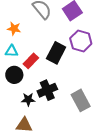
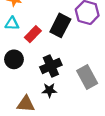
black circle: (14, 75) -> (14, 59), moved
black star: (28, 99) -> (49, 90), moved

